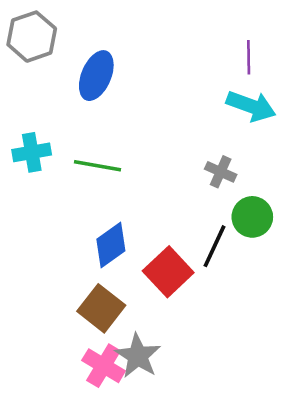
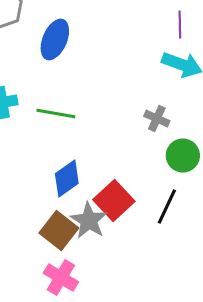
black line: (215, 246) -> (167, 206), moved
gray star: (138, 356) -> (89, 220), moved

